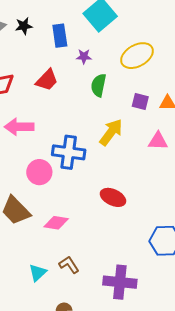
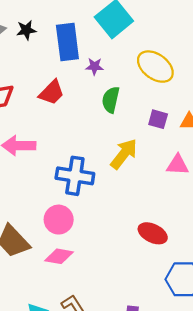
blue rectangle: (60, 36) -> (67, 42), size x1.4
yellow ellipse: (137, 56) -> (155, 67), turned 64
pink circle: (39, 172) -> (59, 220), moved
red ellipse: (113, 197) -> (153, 233), moved

